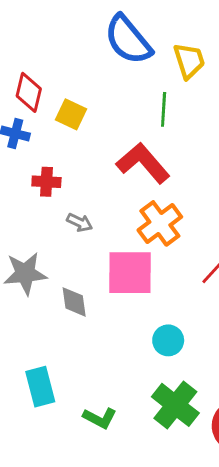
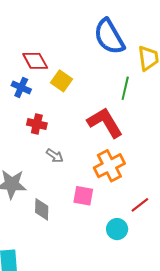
red diamond: (29, 92) -> (35, 61), turned -52
pink square: (130, 273) -> (83, 196), size x0.6
cyan circle: (168, 340) -> (117, 229), moved

